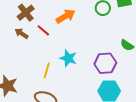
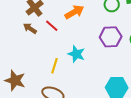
purple hexagon: (105, 63) -> (111, 37), moved

